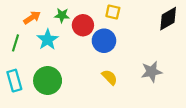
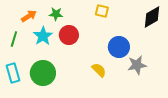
red circle: (83, 25) -> (69, 35), moved
blue circle: (104, 41) -> (119, 47), moved

